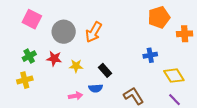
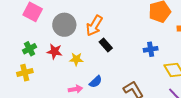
black rectangle: (105, 70) -> (106, 45), moved
blue semicircle: (96, 88) -> (96, 82), turned -40

